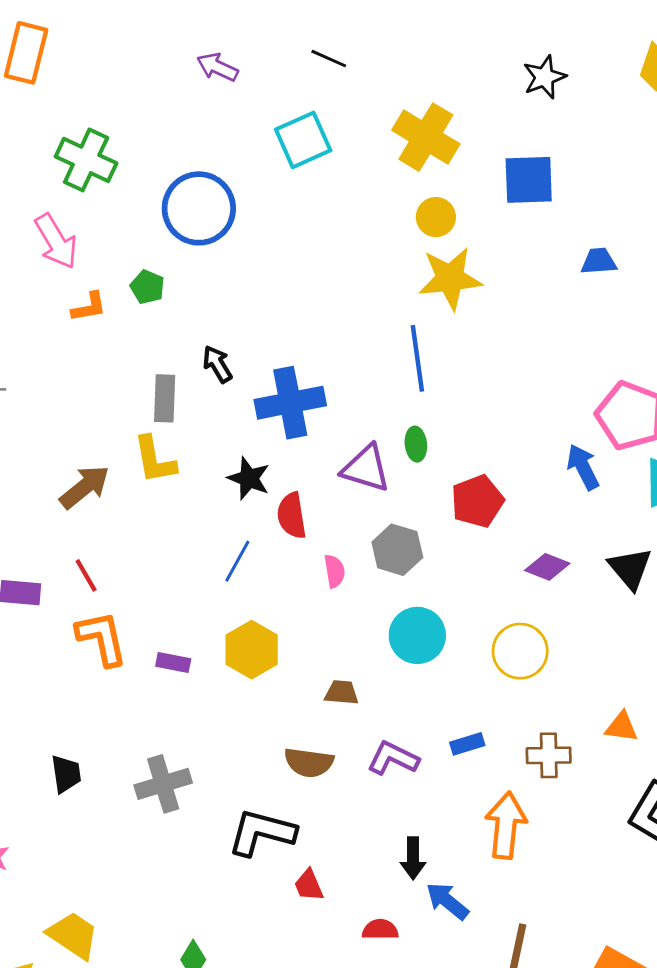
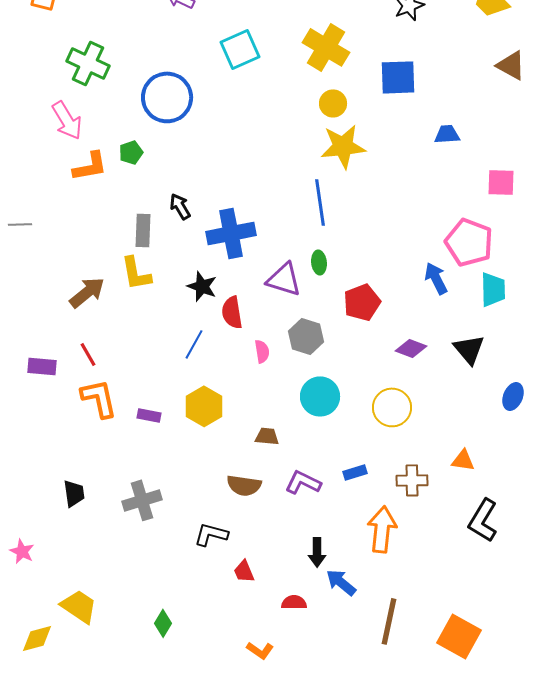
green pentagon: (147, 287) -> (131, 152), turned 30
orange L-shape: (89, 307) -> (90, 166), size x1.4
black L-shape: (262, 832) -> (211, 534), size x0.7

